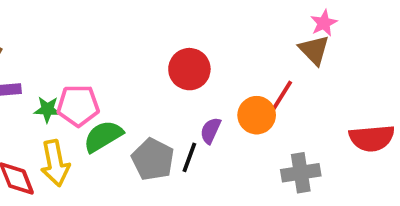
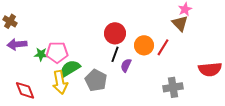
orange circle: (257, 115) -> (144, 45), moved
black line: (189, 157) -> (115, 54), moved
yellow arrow: (55, 163) -> (60, 82), moved

